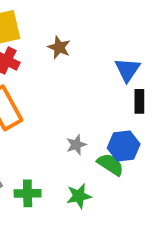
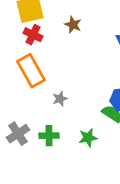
gray star: (76, 145) -> (60, 99), moved

